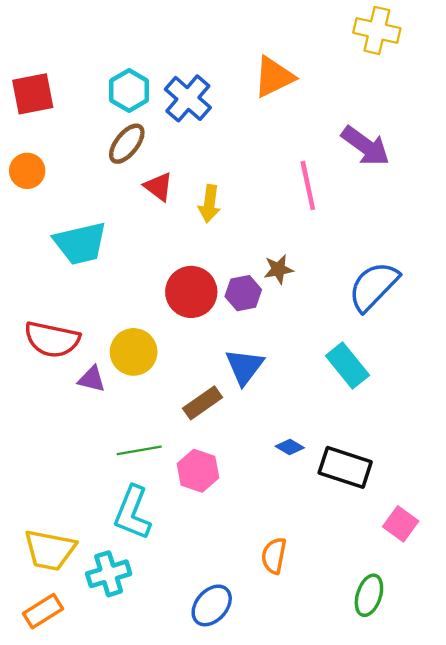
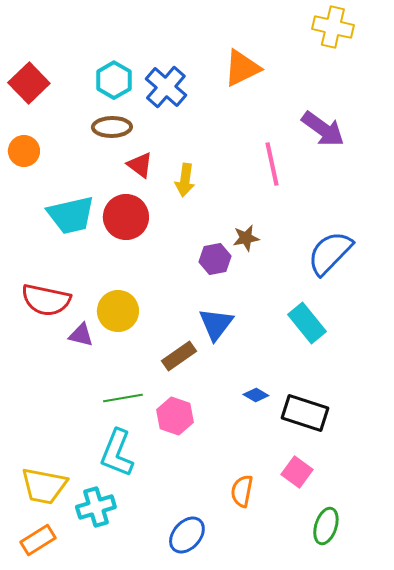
red square: (33, 94) -> (29, 83), turned -33
brown ellipse: (127, 144) -> (112, 127), turned 51
red circle: (191, 292) -> (126, 217), moved
pink square: (401, 524) -> (297, 472), moved

